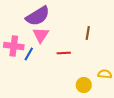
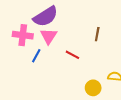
pink cross: (14, 46) -> (23, 35), moved
red line: (64, 53) -> (72, 55), turned 32

